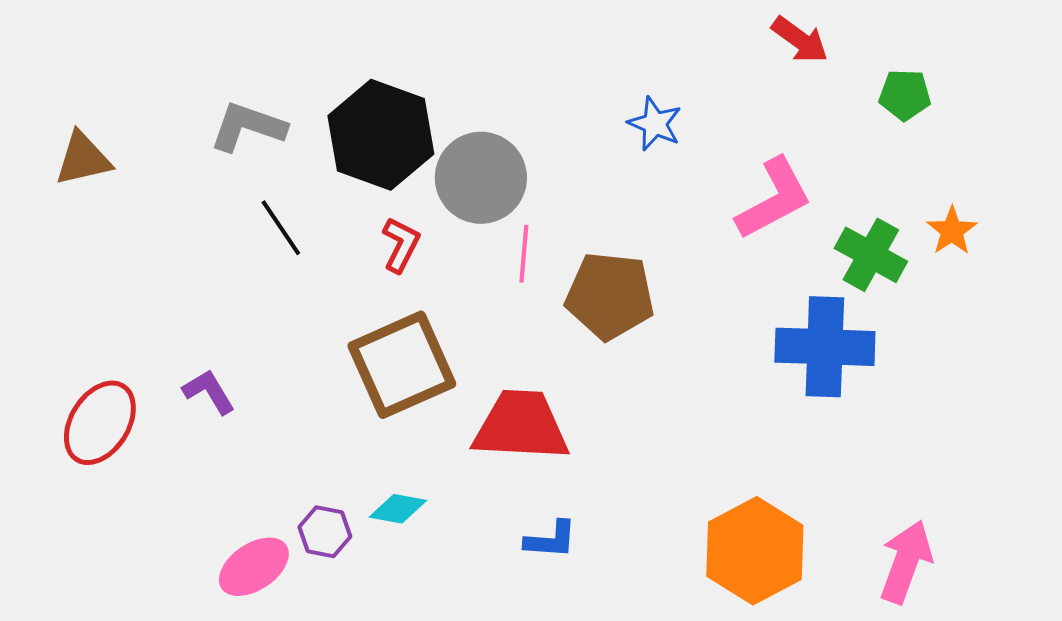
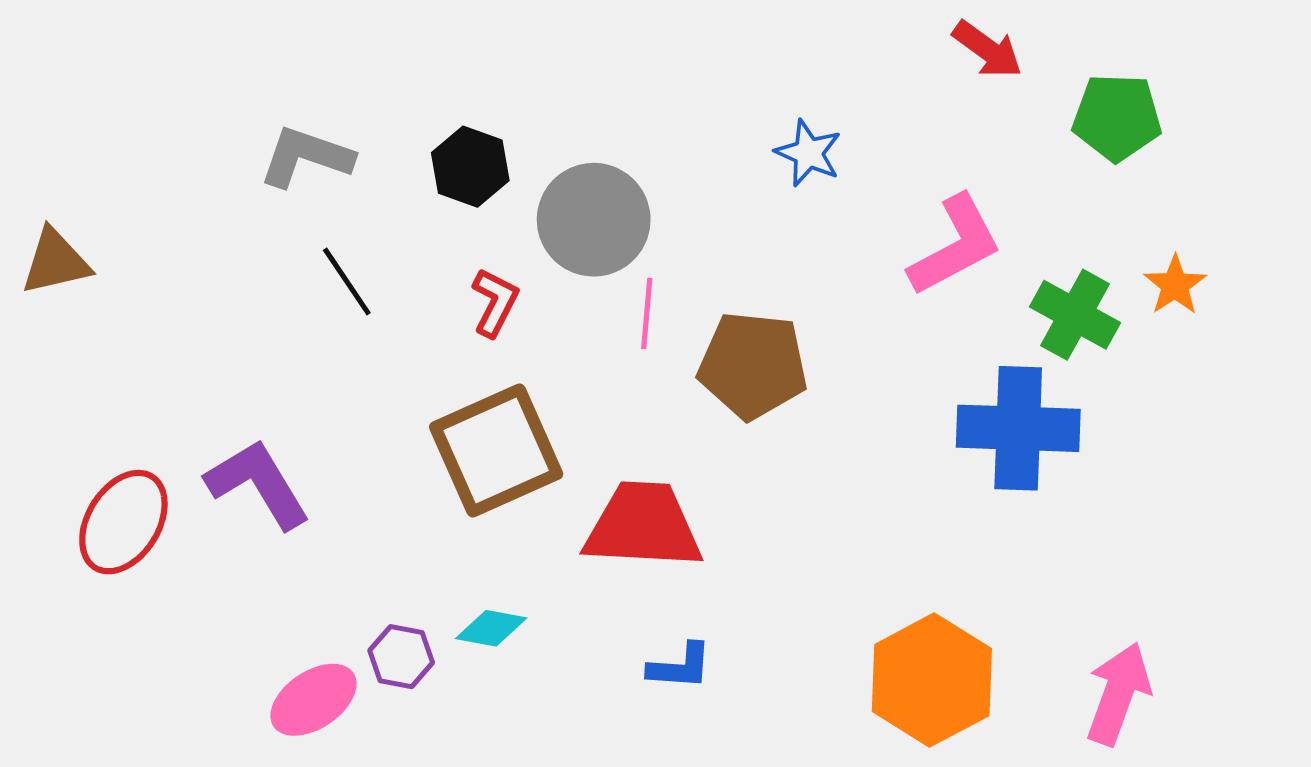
green pentagon: (905, 95) -> (1117, 117), size x1.4
black hexagon: (381, 135) -> (470, 167), size x0.6
brown triangle: (83, 159) -> (56, 262), moved
purple L-shape: (209, 392) -> (258, 484), size x1.6

